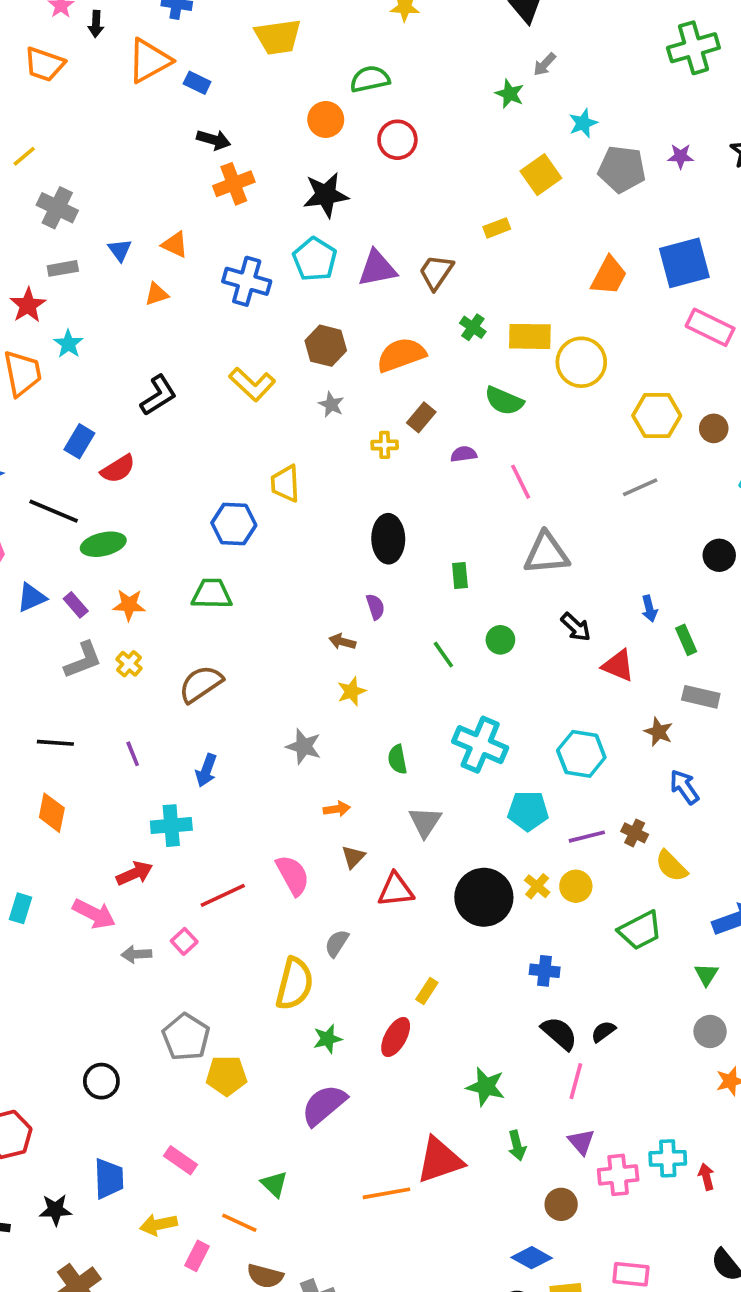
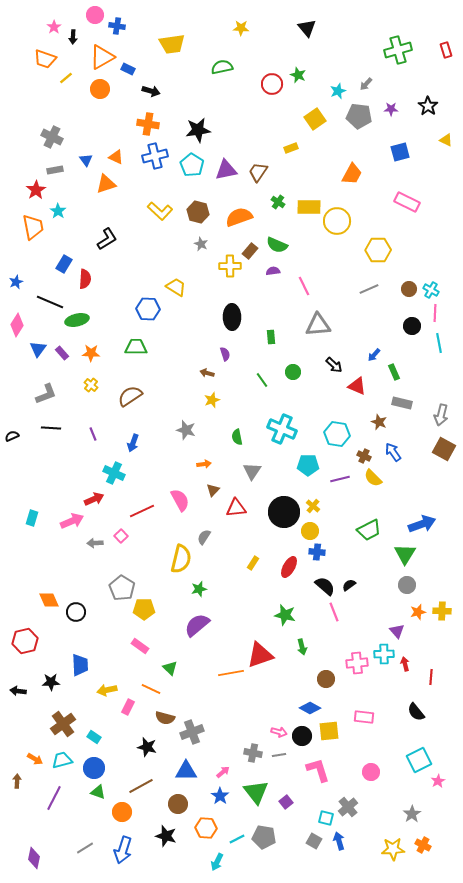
gray arrow: (545, 64) -> (366, 84), moved
orange circle: (326, 119) -> (100, 89), moved
black arrow: (214, 140) -> (151, 91), moved
red circle: (397, 140) -> (272, 84), moved
yellow line: (24, 156) -> (66, 78), moved
orange cross: (234, 184) -> (148, 124), turned 30
blue square: (684, 263) -> (400, 152), moved, size x0.7
blue cross: (247, 281) -> (155, 156), moved, turned -30
orange triangle: (157, 294) -> (106, 184), size x1.5
yellow L-shape: (252, 384) -> (160, 211), moved
green semicircle: (504, 401) -> (277, 245), moved
brown circle: (714, 428) -> (409, 289), moved
yellow cross: (385, 445) -> (230, 266), size x1.5
red semicircle: (118, 469) -> (85, 279), turned -54
yellow trapezoid: (285, 484) -> (176, 287), turned 125
blue triangle: (32, 598) -> (38, 349), turned -30
blue arrow: (649, 609) -> (374, 355), turned 56
gray L-shape: (83, 660) -> (46, 394), moved
orange diamond: (52, 813) -> (49, 600), moved, turned -35
cyan cross: (171, 826) -> (114, 473), turned 30
brown cross: (635, 833) -> (364, 456), moved
yellow semicircle: (671, 866) -> (373, 478), moved
yellow circle: (576, 886) -> (310, 531), moved
pink arrow: (94, 914) -> (72, 521), turned -50
green triangle: (706, 974) -> (405, 554), size x1.6
red ellipse: (396, 1037) -> (289, 567), moved
pink line: (576, 1081) -> (334, 612), turned -36
purple triangle: (581, 1142) -> (397, 631), moved
pink rectangle: (180, 1160) -> (140, 646), moved

